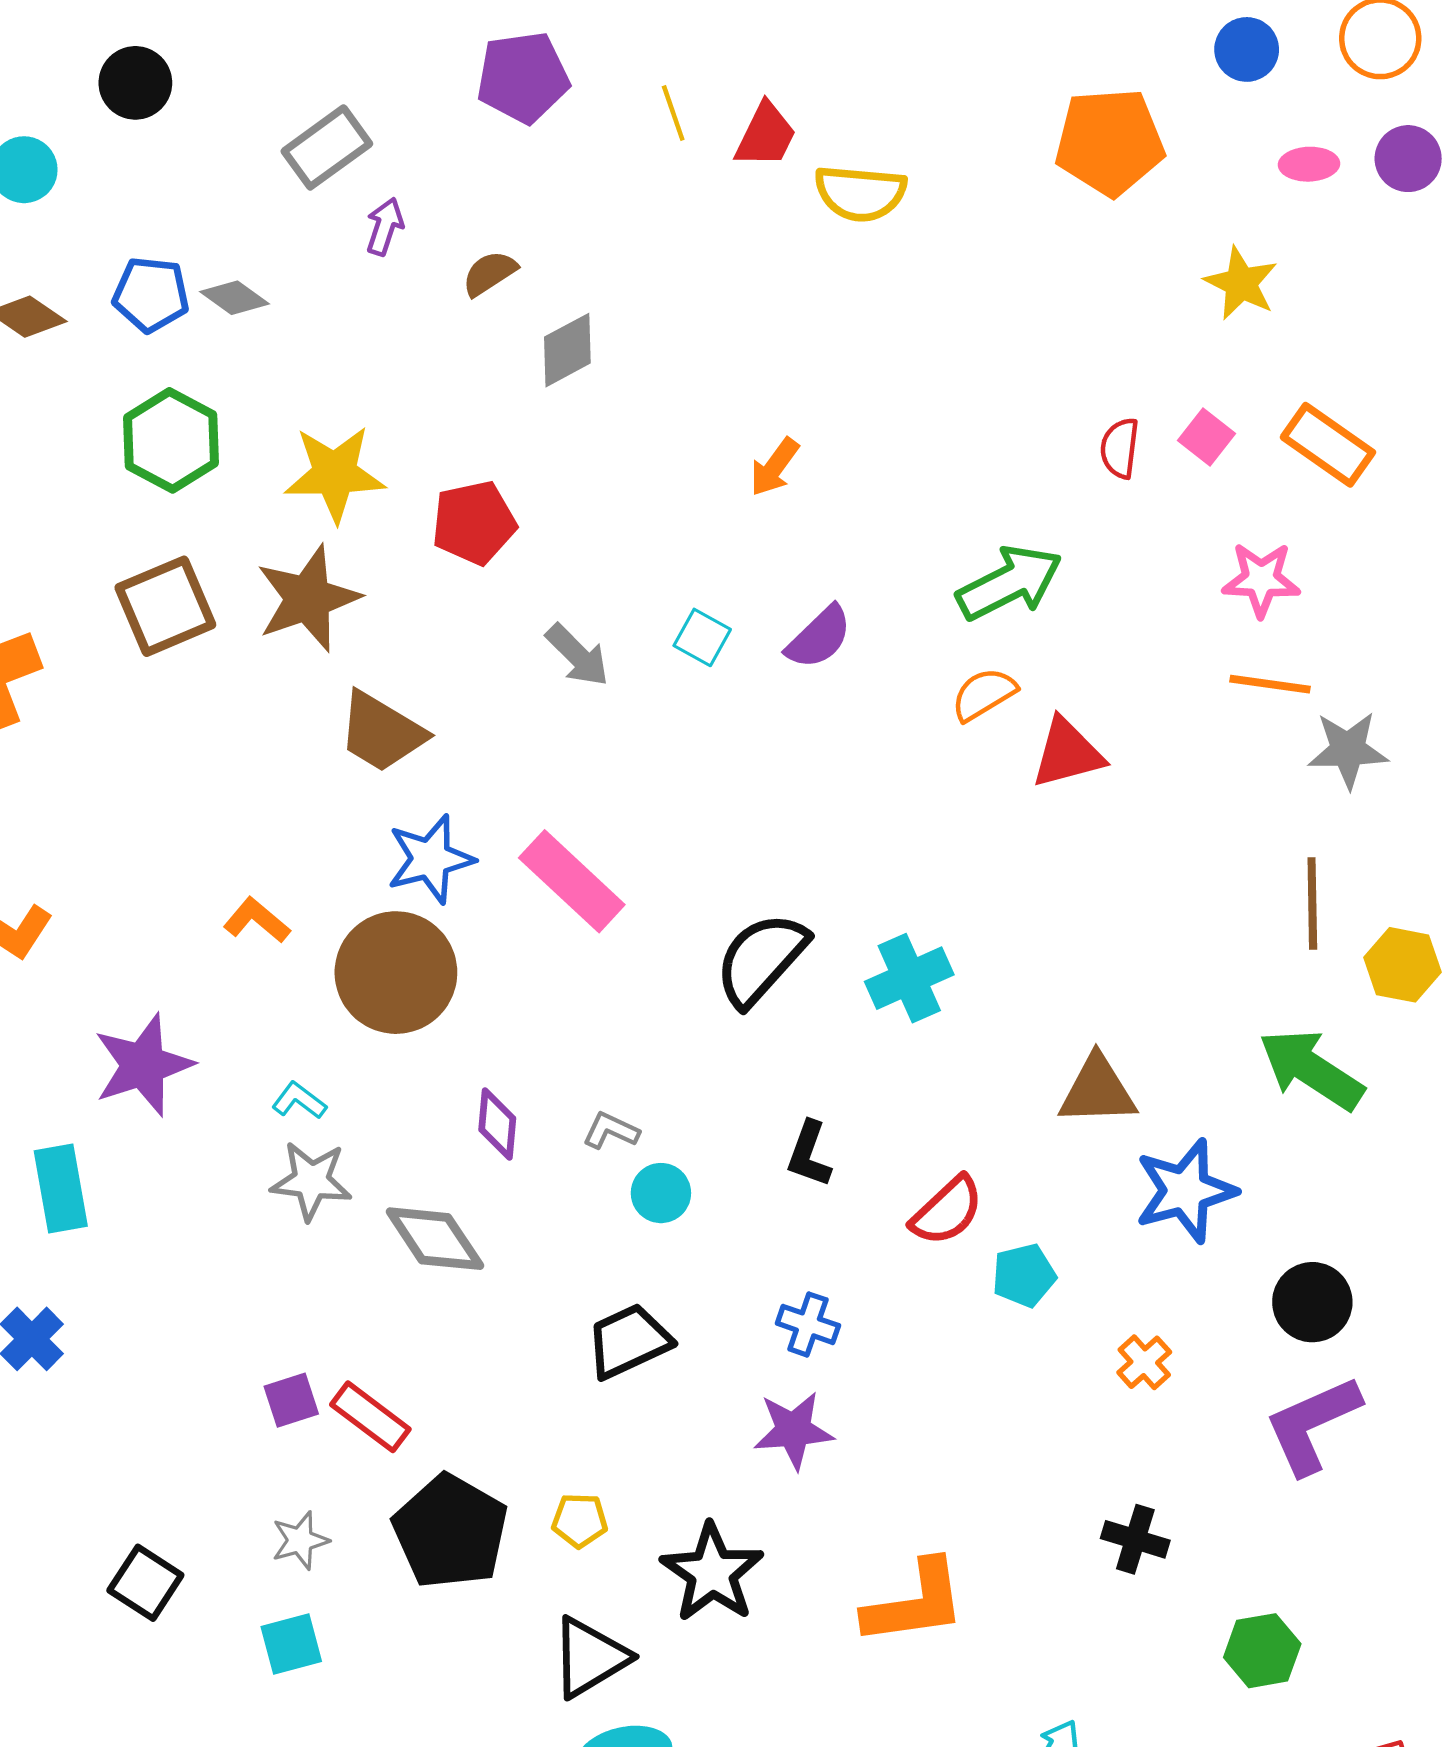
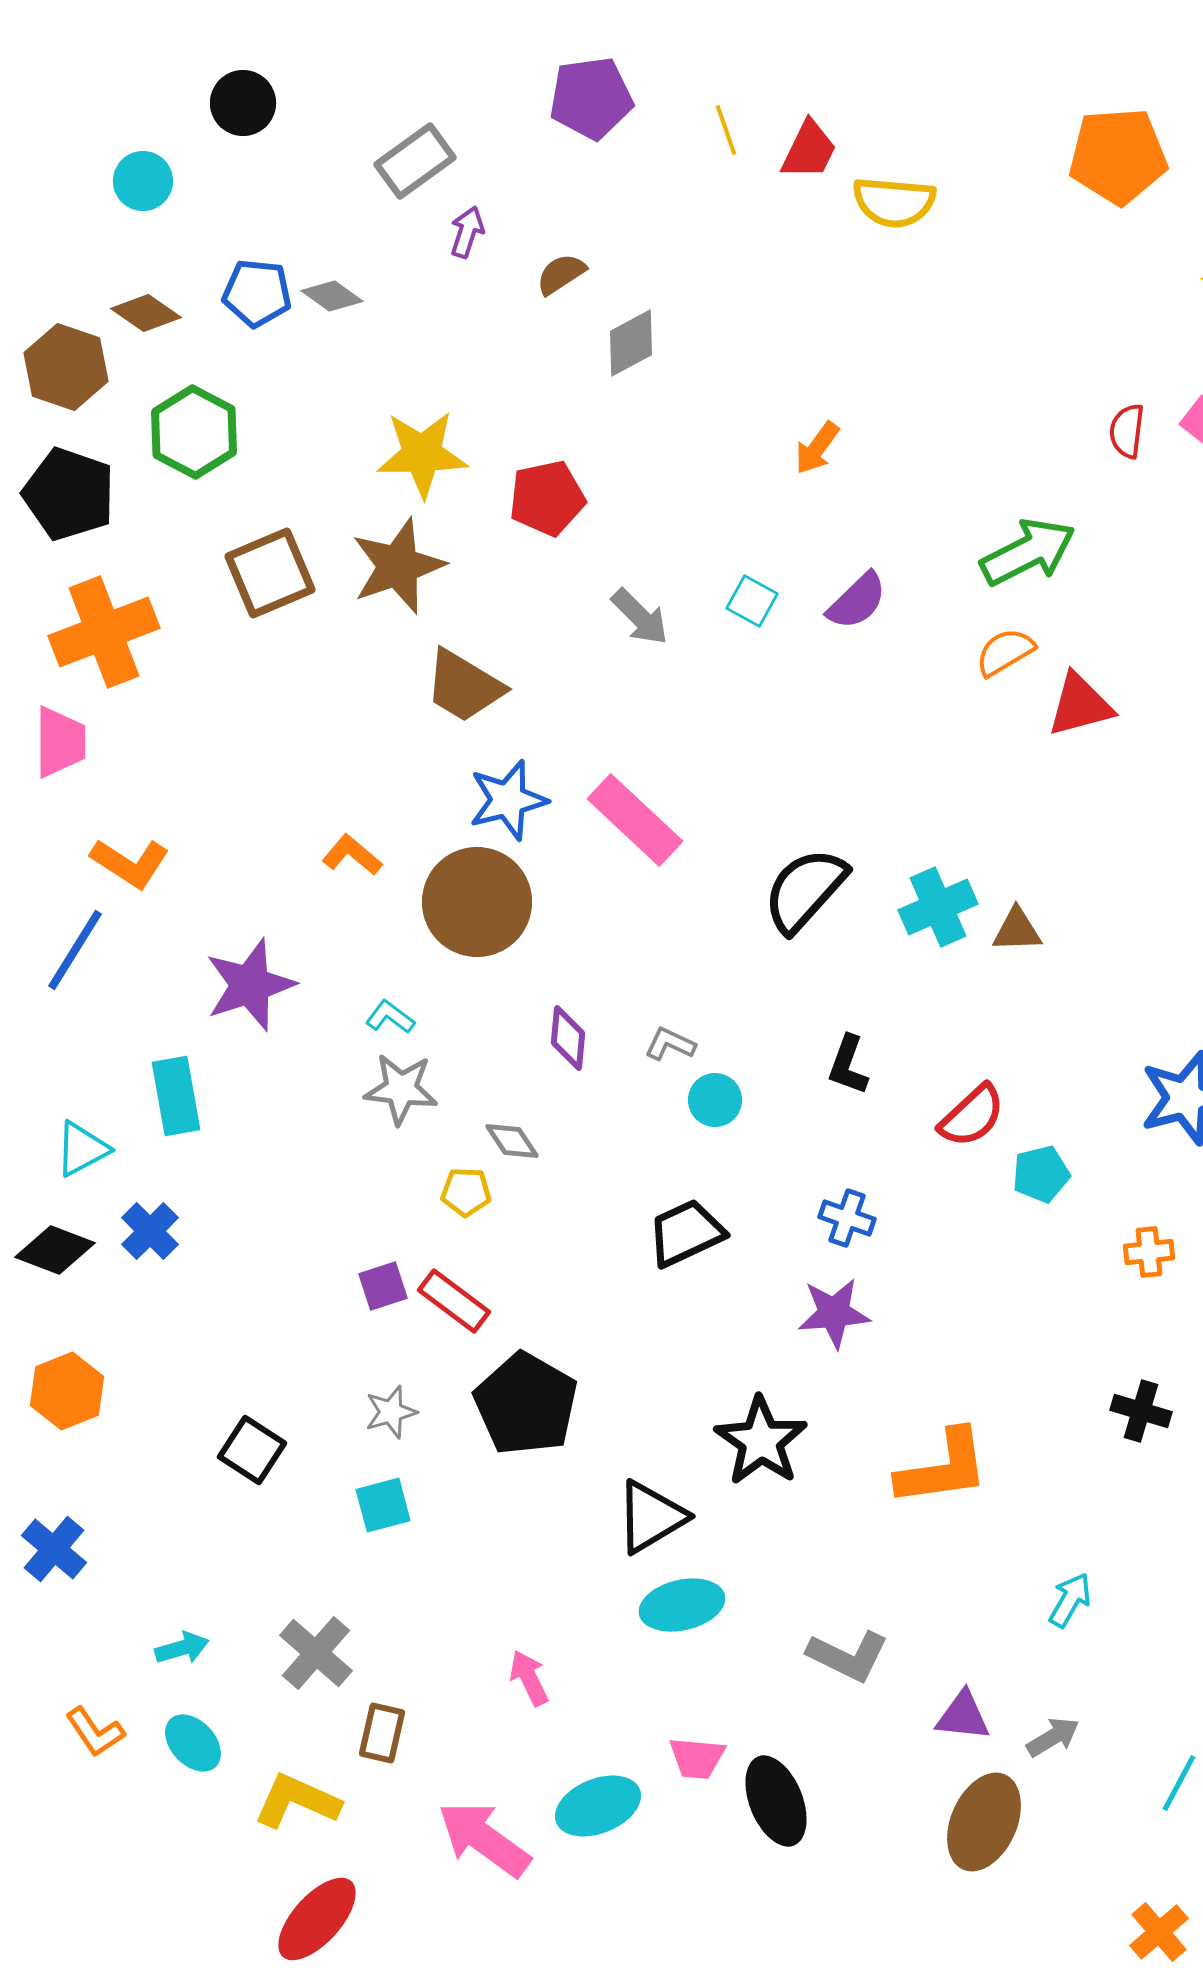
green hexagon: (171, 440) -> (194, 432), moved
brown triangle: (1097, 1091) -> (1017, 930), moved, size x0.7
gray diamond: (435, 1239) -> (512, 1141), size x0.6
orange cross: (1144, 1362) -> (1149, 1252), turned 36
yellow pentagon: (580, 1520) -> (466, 1192), moved

